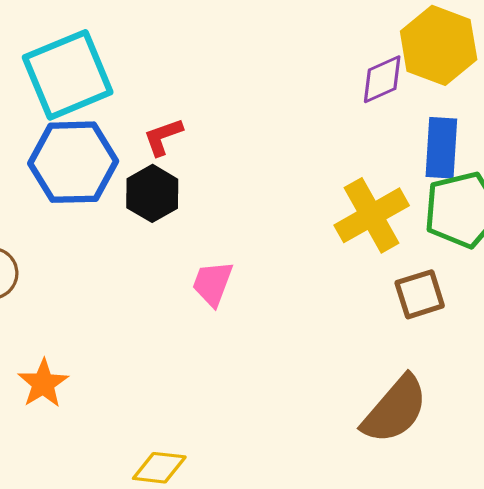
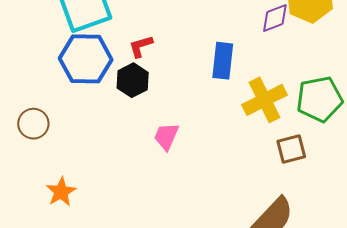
blue rectangle: (441, 148) -> (223, 61), moved

